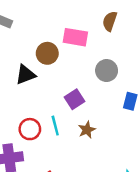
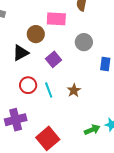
purple square: (75, 99) -> (54, 59), moved
red circle: (30, 129) -> (28, 85), moved

